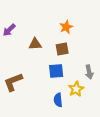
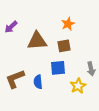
brown triangle: (35, 44) -> (37, 41), size x1.5
blue semicircle: (58, 100) -> (38, 82), moved

